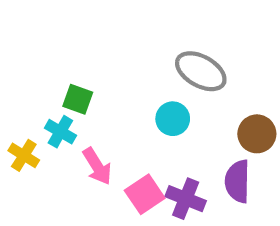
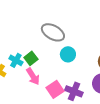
gray ellipse: (201, 71) -> (53, 32), moved
green square: (78, 99) -> (31, 58), moved, turned 32

